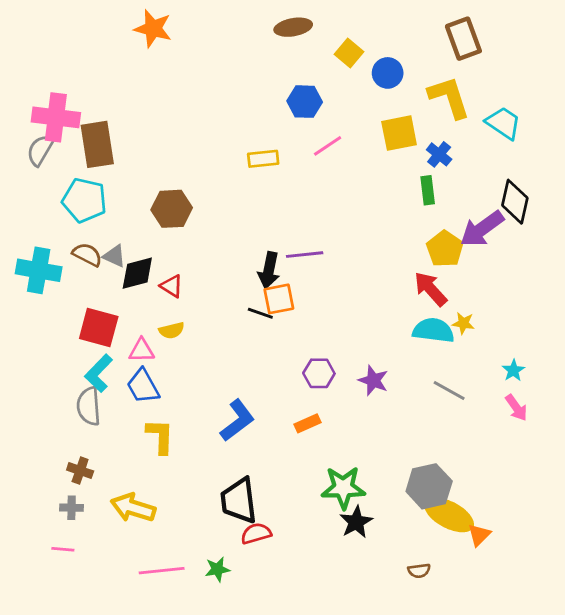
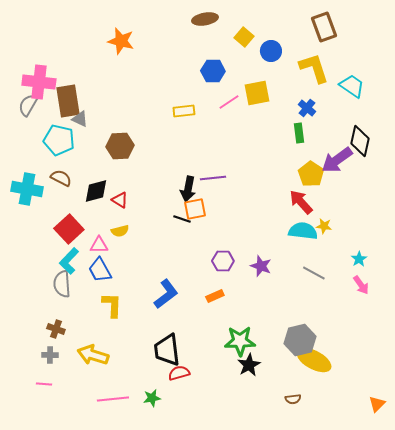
orange star: (153, 29) -> (121, 41), moved
yellow square: (399, 133) -> (257, 93), moved
gray triangle: (114, 256) -> (80, 119), moved
red square: (99, 328) -> (69, 229), turned 32
orange triangle: (479, 535) -> (377, 404), moved

